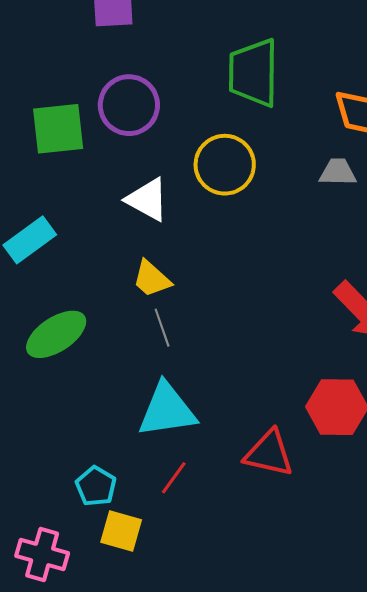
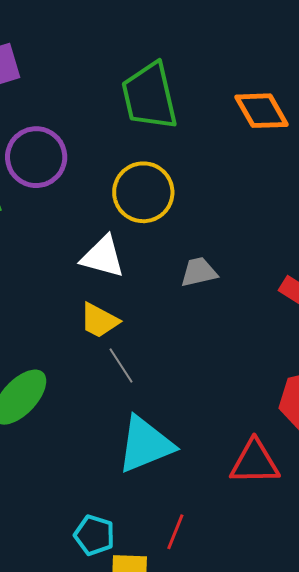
gray trapezoid: (338, 172) -> (199, 272), moved
white triangle: (147, 199) -> (103, 257), moved
red line: (174, 478) -> (175, 532), moved

